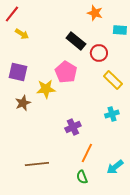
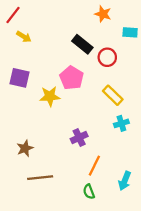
yellow rectangle: (113, 80) -> (113, 95), moved
brown star: (23, 103) -> (25, 148), moved
cyan arrow: (115, 167) -> (125, 181), turned -30

